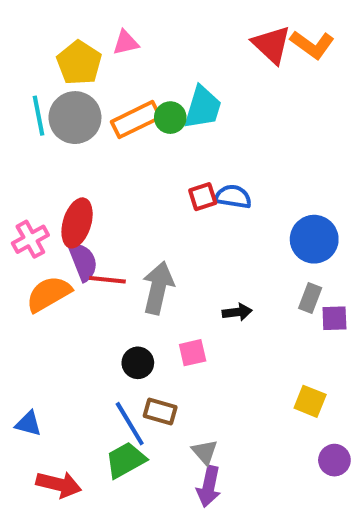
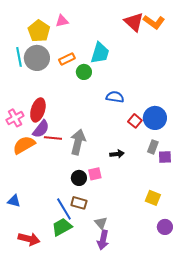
green circle: (170, 118) -> (84, 72), moved
orange rectangle: (136, 120) -> (67, 59), size x0.7
red square: (203, 197) -> (135, 121), moved, turned -32
purple semicircle: (83, 261) -> (41, 129), turned 60
black circle: (138, 363) -> (79, 178), moved
blue triangle: (28, 424) -> (14, 201), moved

